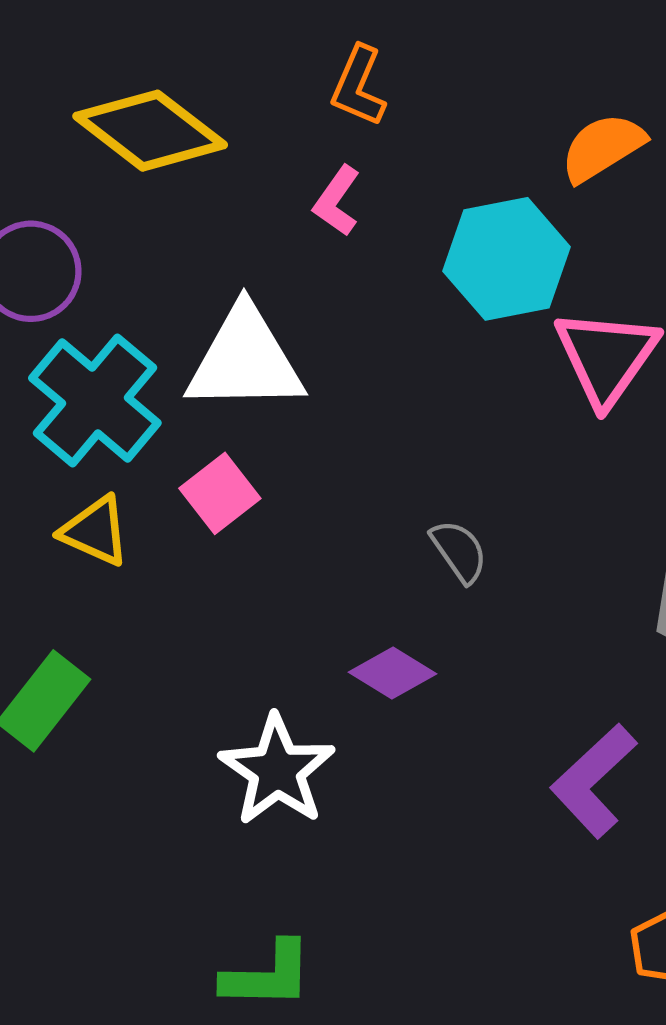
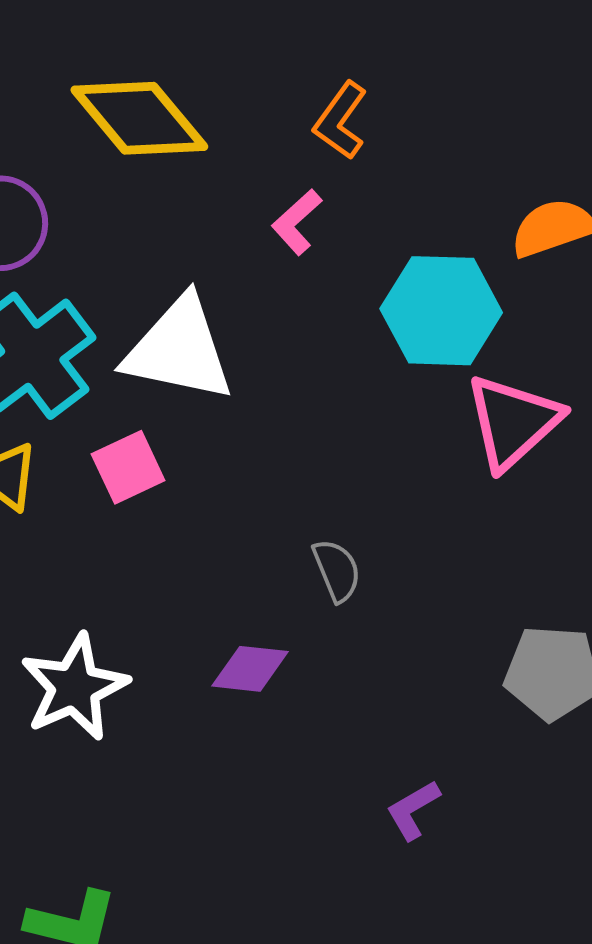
purple diamond: (393, 673) -> (250, 669), turned -38
white star: (277, 770) -> (74, 687), moved
purple L-shape: (594, 781) -> (413, 810), size x0.6

